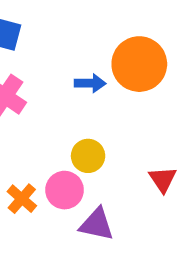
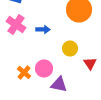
blue arrow: (90, 83) -> (43, 29), moved
yellow circle: (88, 156) -> (70, 48), moved

